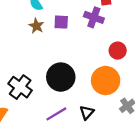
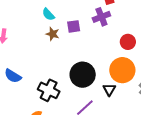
purple cross: (94, 17) -> (101, 17), turned -30
black triangle: (87, 113) -> (109, 90), moved

